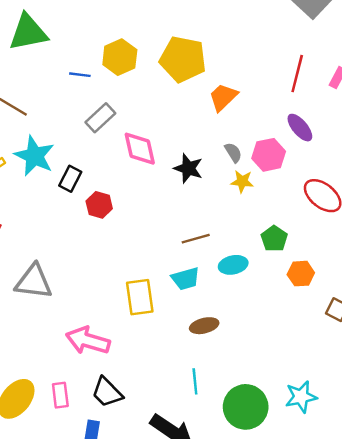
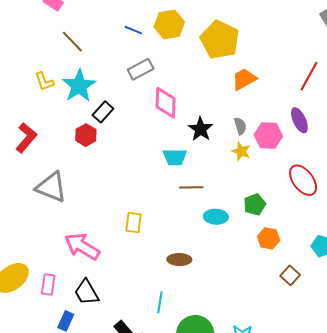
red hexagon: (99, 205) -> (86, 135), moved
cyan trapezoid: (186, 279) -> (175, 157), moved
yellow rectangle: (140, 297) -> (134, 223), size x0.7

